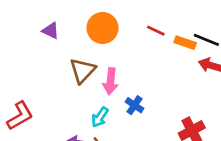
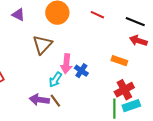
orange rectangle: (185, 43) -> (119, 61), moved
pink arrow: (110, 81) -> (66, 64), moved

